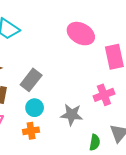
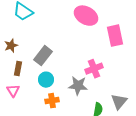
pink cross: (104, 95) -> (94, 69), moved
orange cross: (31, 131) -> (52, 101), moved

